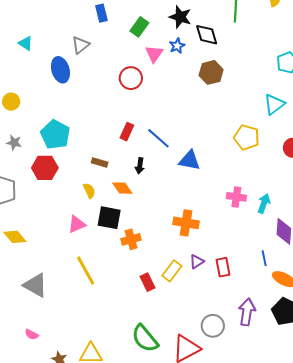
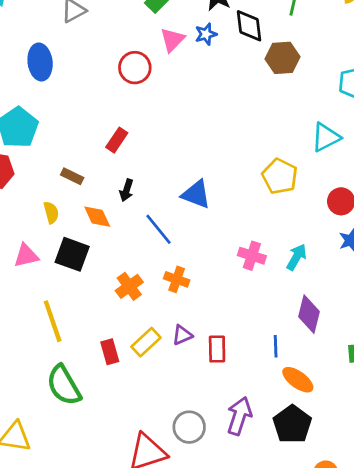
blue ellipse: (60, 70) -> (40, 62), moved
brown hexagon: (211, 72) -> (283, 58), moved
blue line: (158, 138) -> (159, 229), moved
cyan arrow: (264, 203) -> (296, 257), moved
orange cross: (186, 223) -> (177, 279), size x0.7
orange cross: (131, 239) -> (129, 286), moved, turned -30
yellow line: (86, 270) -> (53, 321), moved
green semicircle: (145, 338) -> (64, 385), moved

